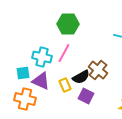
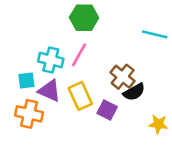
black semicircle: (81, 77) -> (134, 92), moved
yellow rectangle: (65, 85) -> (80, 96), size x1.5

